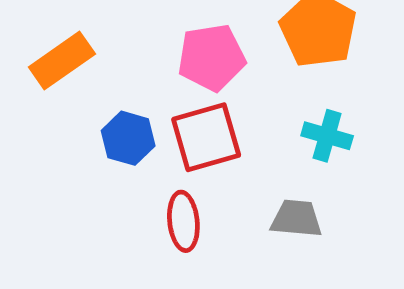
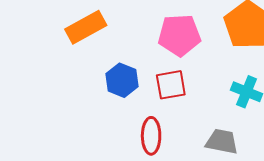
red square: (206, 137) -> (171, 85), size x0.7

